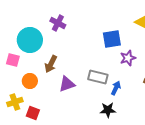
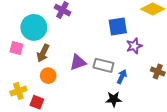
brown arrow: (51, 64) -> (43, 53), moved
orange circle: (30, 81) -> (48, 76), moved
purple triangle: (67, 84) -> (78, 62), moved

